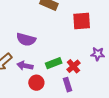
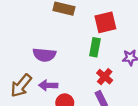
green rectangle: (54, 63) -> (95, 47), moved, turned -49

